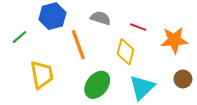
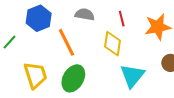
red line: (138, 27) -> (122, 19), turned 63
green ellipse: (97, 85) -> (73, 78), moved

